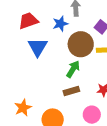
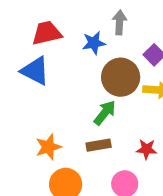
blue triangle: (38, 47) -> (35, 71), moved, turned -40
orange star: (23, 108) -> (48, 147), moved

